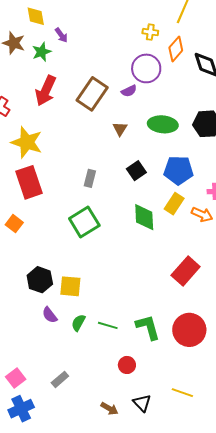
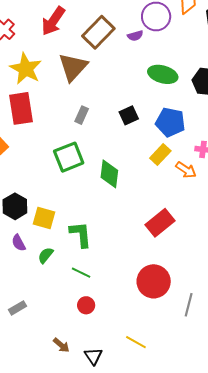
brown triangle: (120, 129) -> (73, 67), moved, size x2.0
green diamond: (144, 217) -> (109, 174), moved
green line: (108, 325) -> (81, 273), moved
green L-shape: (148, 327) -> (81, 234), moved
black triangle: (142, 403) -> (93, 356), moved

